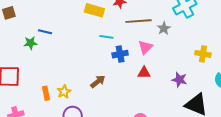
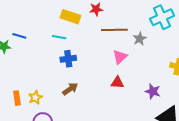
cyan line: (106, 37) -> (59, 37), moved
blue cross: (120, 54) -> (68, 59), moved

